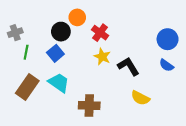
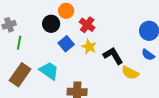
blue square: (55, 53) -> (66, 44), moved
yellow semicircle: (140, 98) -> (130, 73), moved

